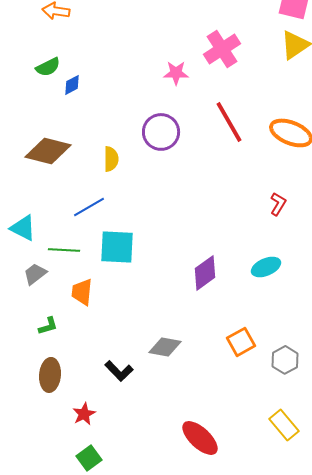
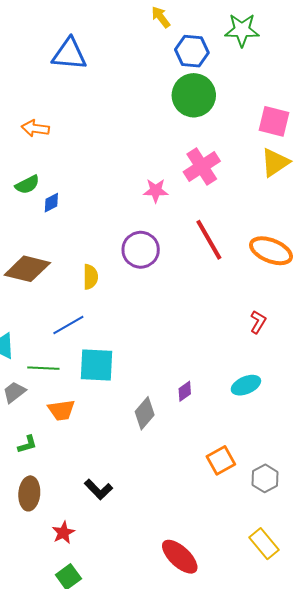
purple diamond: (205, 273) -> (185, 391), size x0.6
orange trapezoid: (82, 292) -> (61, 410), turned -104
gray diamond: (165, 347) -> (145, 413), moved, turned -60

